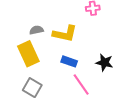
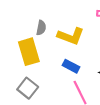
gray semicircle: (36, 30) -> (41, 28), turned 104

